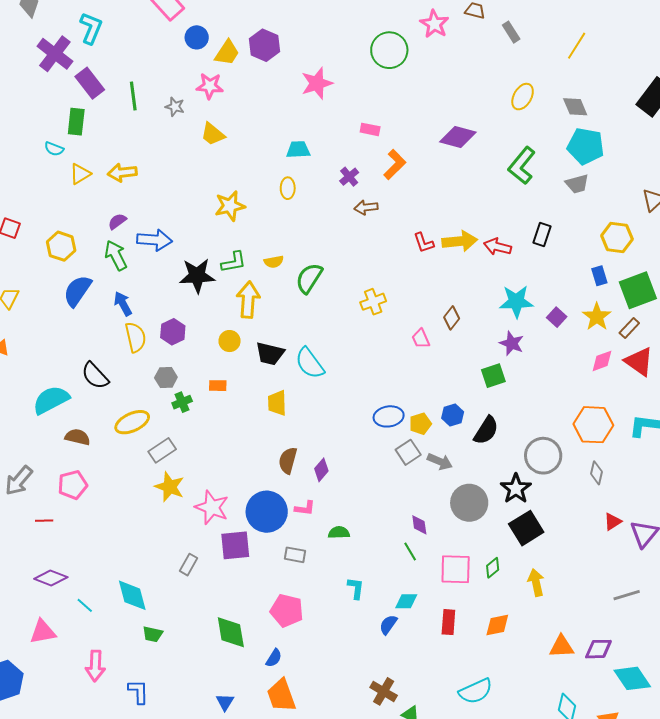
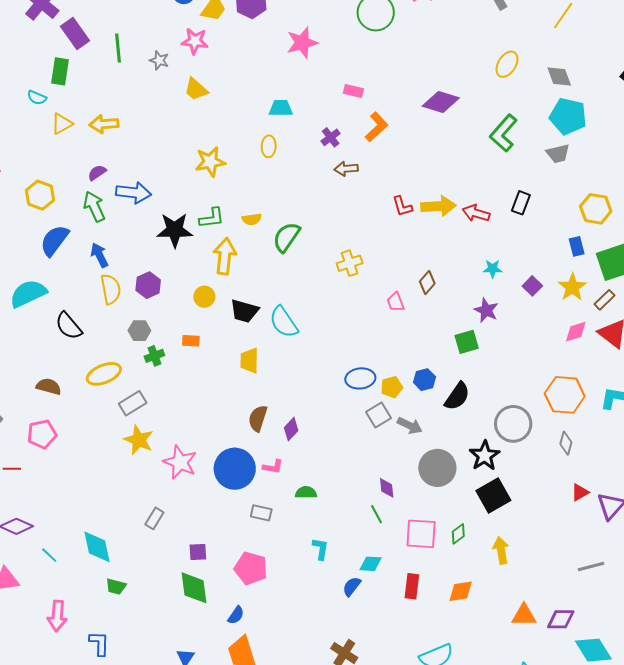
cyan star: (516, 301) -> (493, 269), size x0.6
cyan semicircle: (51, 400) -> (28, 294), moved
purple square: (235, 545) -> (198, 552), moved, size x0.6

